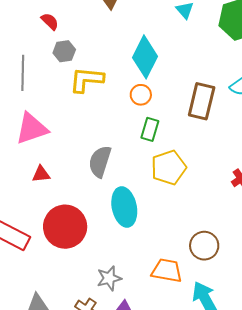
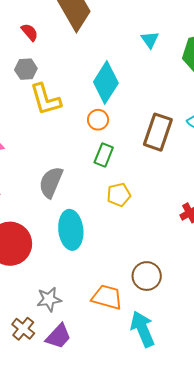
red semicircle: (50, 21) -> (30, 32), moved
yellow L-shape: (87, 80) -> (45, 99), turned -117
yellow pentagon: (169, 167) -> (119, 195), size x0.7

